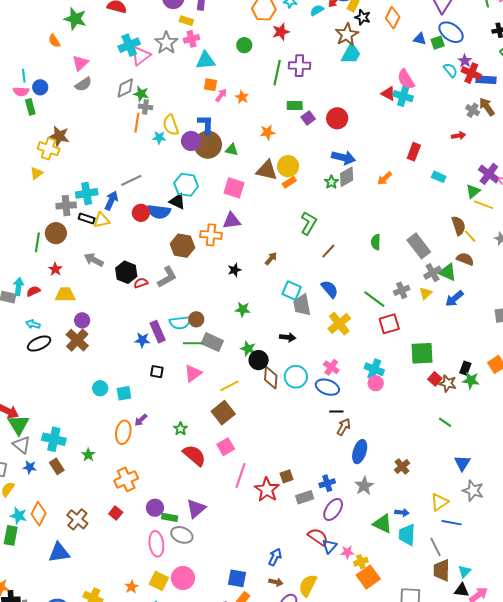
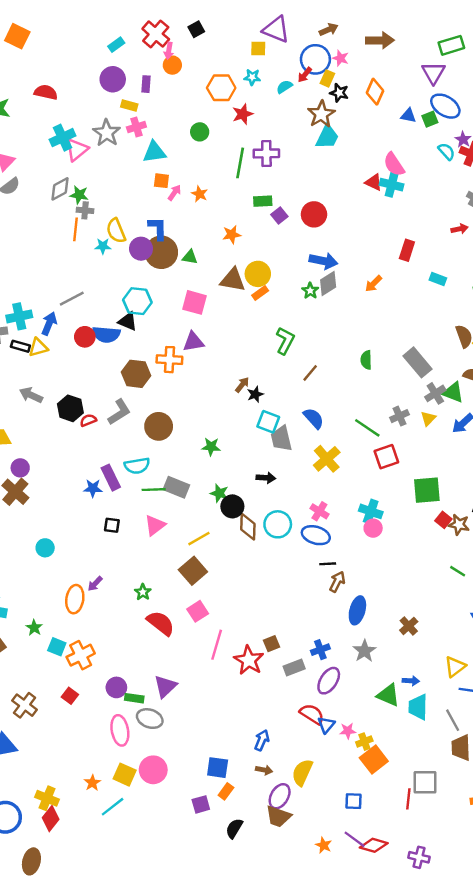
black star: (234, 270) -> (255, 394), moved
brown circle: (196, 319) -> (159, 426), moved, size x1.5
cyan square: (124, 393) -> (57, 647), moved, turned 35

